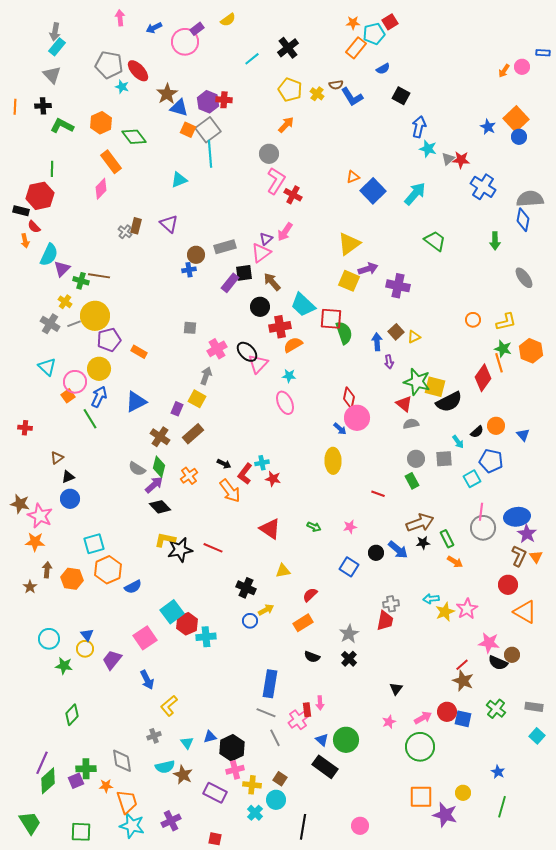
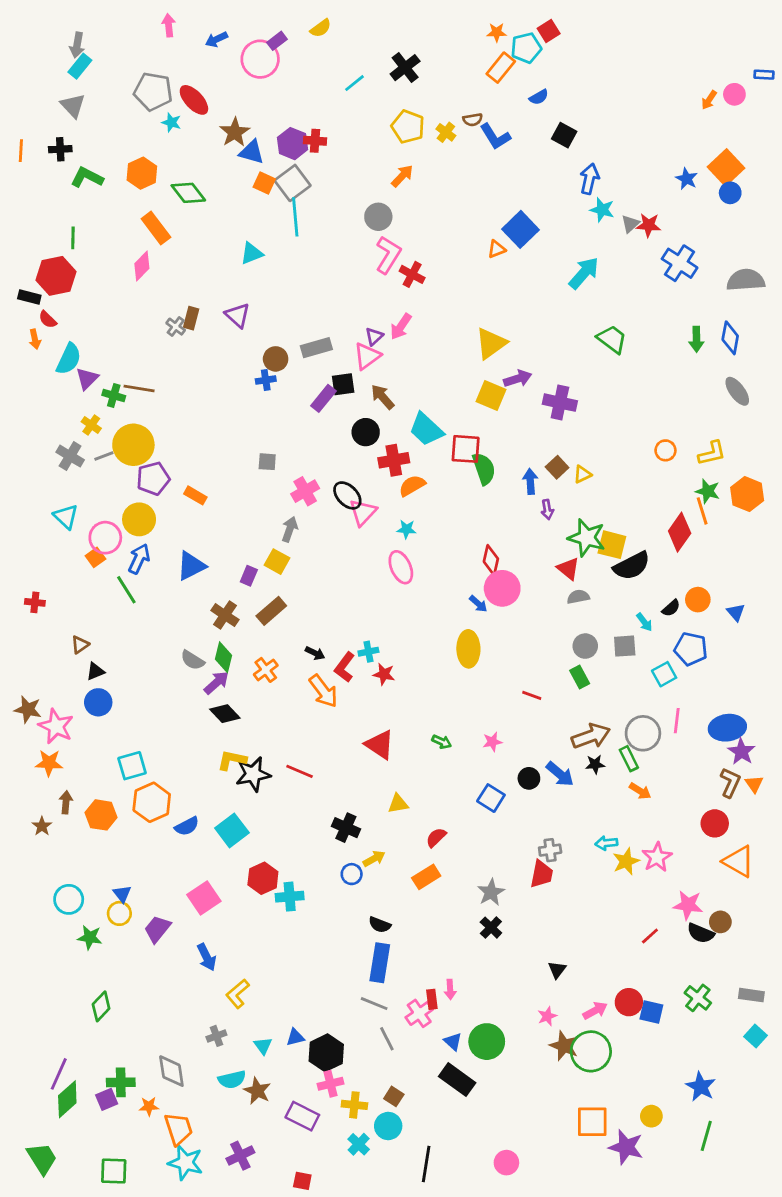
blue square: (373, 191) -> (520, 229), moved
blue diamond: (523, 220) -> (730, 338), moved
gray circle: (483, 528) -> (643, 733), moved
cyan square: (172, 612) -> (232, 830), moved
black semicircle: (312, 657) -> (380, 925), moved
brown star: (463, 681) -> (564, 1046), moved
blue star: (498, 772) -> (701, 1087), size x1.5

